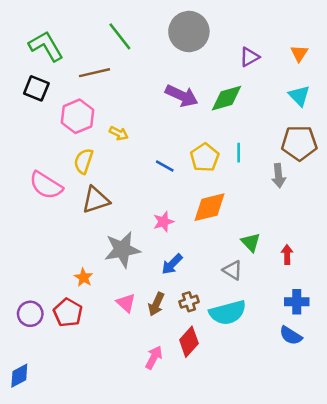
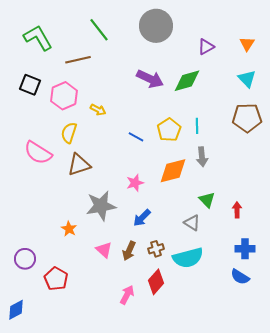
black square: (36, 88) -> (30, 85), moved
gray arrow: (279, 176) -> (202, 157), moved
red pentagon: (68, 313) -> (56, 279), moved

